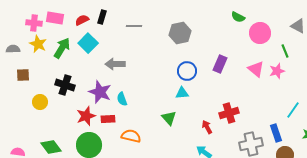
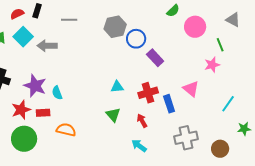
green semicircle: (238, 17) -> (173, 11), turned -72
gray arrow: (115, 64) -> (47, 46), moved
purple rectangle: (220, 64) -> (155, 58), turned -66
pink triangle: (256, 69) -> (191, 89), moved
blue circle: (187, 71) -> (136, 39), moved
red cross: (229, 113) -> (148, 93), moved
green triangle: (169, 118) -> (113, 115), moved
blue rectangle: (276, 133) -> (169, 104), moved

